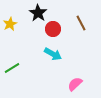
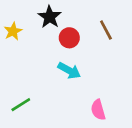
green line: (12, 68) -> (21, 105), moved
pink semicircle: (75, 84) -> (98, 110), turned -63

